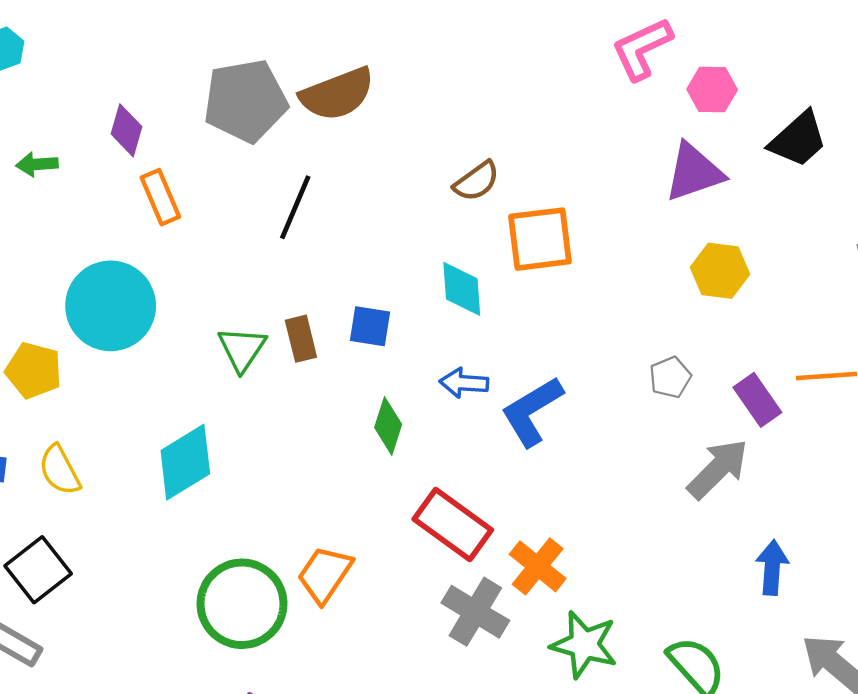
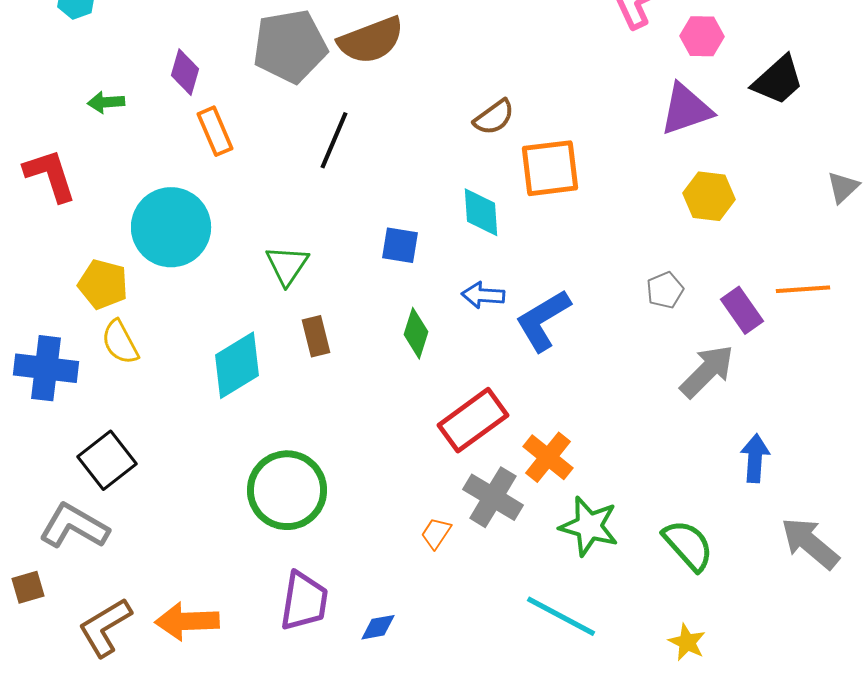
brown rectangle: (301, 339) -> (316, 336), moved
yellow semicircle: (60, 470) -> (120, 342), moved
red rectangle: (453, 524) -> (473, 420), turned -72
orange trapezoid: (325, 574) -> (436, 533), moved, size x0.6

